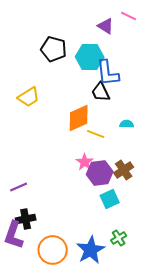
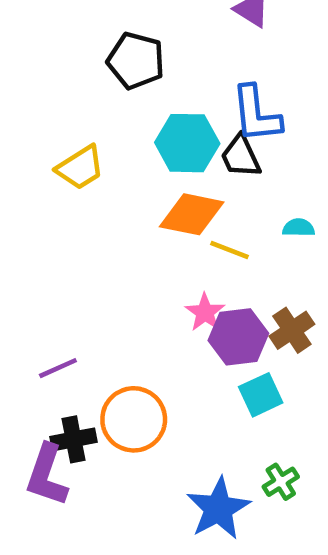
cyan hexagon: (90, 57) -> (187, 143), moved
orange diamond: (79, 118) -> (192, 214), turned 36
orange circle: (53, 250) -> (134, 419), moved

